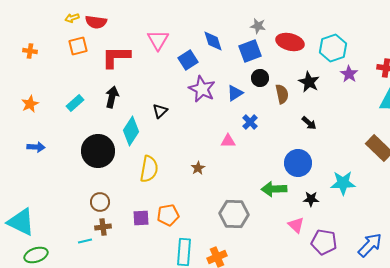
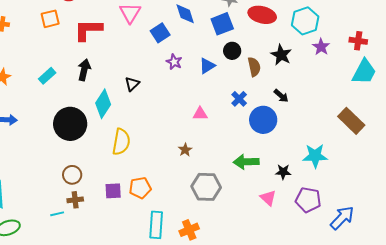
purple star: (202, 89) -> (174, 62), size x0.6
blue cross: (250, 122) -> (239, 99), moved
blue circle: (298, 163) -> (263, 120), moved
brown star: (198, 168) -> (185, 150), moved
purple pentagon: (324, 242) -> (308, 200), moved

